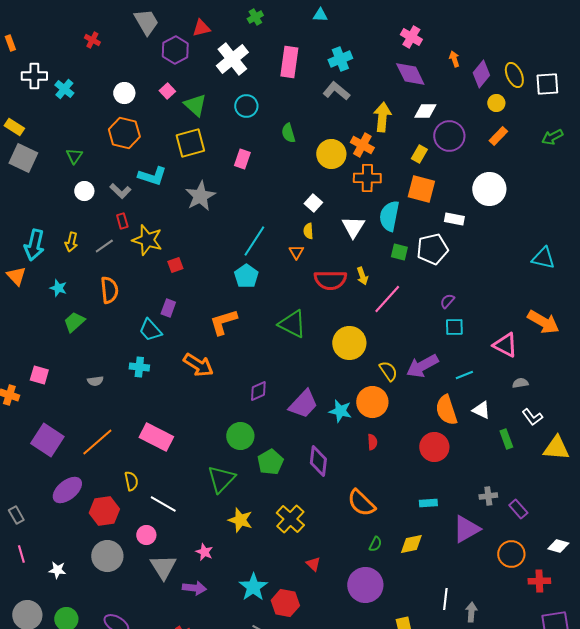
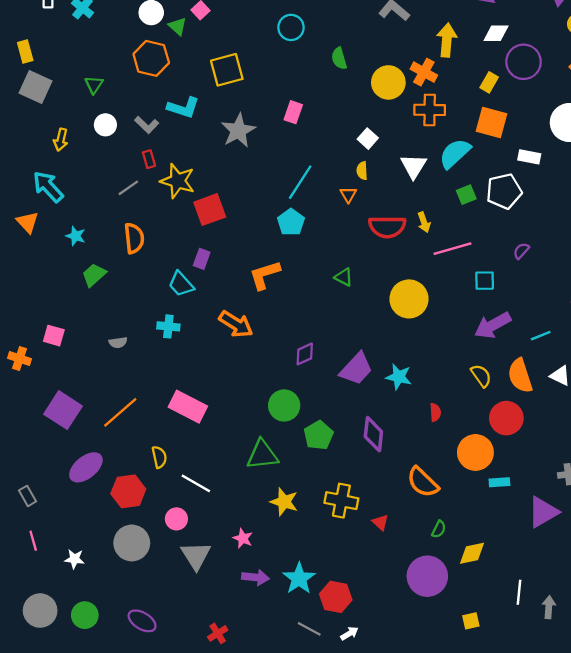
green triangle: (195, 105) -> (178, 26), moved, size x0.7
yellow rectangle: (14, 127) -> (25, 51), turned 42
pink rectangle: (242, 159) -> (293, 112), moved
cyan semicircle: (389, 216) -> (455, 153), turned 36
yellow arrow: (71, 242) -> (61, 140), moved
cyan arrow: (34, 245) -> (48, 187), turned 124
green square: (399, 252) -> (466, 195), turned -36
red square: (175, 265) -> (210, 210), size x1.8
pink line: (387, 299) -> (453, 249), turned 32
green triangle: (292, 324) -> (344, 277), size x0.6
cyan square: (454, 327) -> (485, 281), moved
yellow semicircle: (388, 371) -> (481, 376), moved
orange circle: (372, 402) -> (475, 452), moved
green triangle: (221, 479) -> (262, 455), turned 40
yellow cross: (290, 519) -> (341, 501), turned -32
yellow diamond: (411, 544) -> (472, 553), moved
red triangle: (313, 564) -> (380, 522), moved
purple arrow: (194, 588) -> (255, 577), moved

